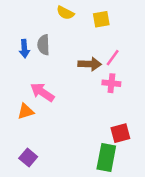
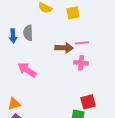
pink line: (113, 58) -> (82, 43), turned 48
orange triangle: (26, 111) -> (14, 104), moved

